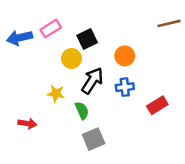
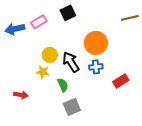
black square: (87, 39) -> (68, 13), moved
orange circle: (125, 56) -> (96, 43), size x1.5
yellow circle: (72, 58) -> (50, 55), moved
black arrow: (92, 81) -> (71, 62), turned -65

